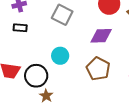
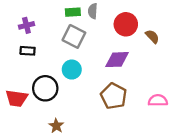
cyan circle: (60, 56) -> (72, 70), moved
black circle: (36, 76) -> (45, 88), moved

